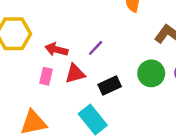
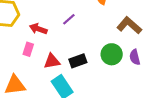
purple line: (96, 48) -> (69, 19), moved
red triangle: (75, 74) -> (52, 61), moved

